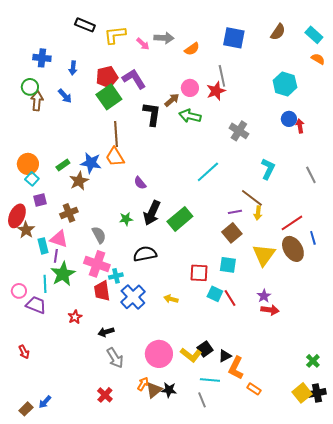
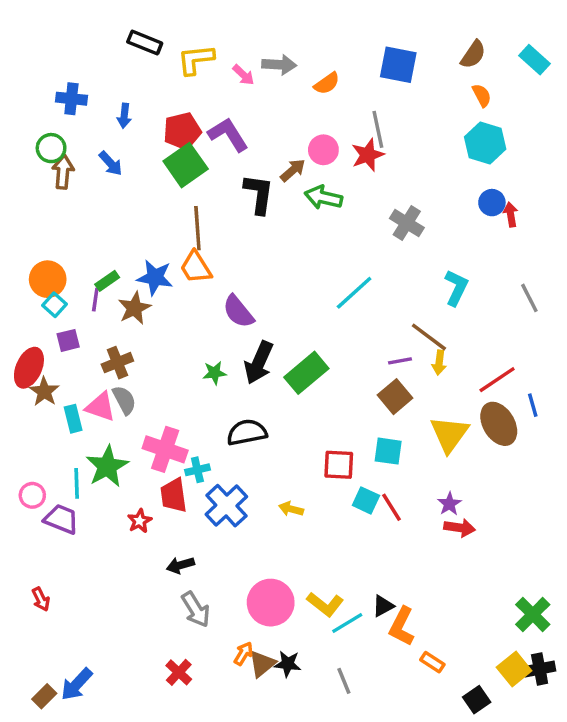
orange semicircle: (318, 59) -> (482, 95), moved, turned 32
purple semicircle: (140, 183) -> (238, 312), size x1.5
gray semicircle: (99, 235) -> (124, 400), moved
purple line: (56, 256) -> (95, 300), moved
red star: (75, 317) -> (140, 521), moved
black square: (205, 349) -> (477, 700), moved
green cross: (313, 361) -> (533, 614), size x1.5
cyan line: (210, 380) -> (347, 623), moved, turned -36
blue arrow: (45, 402) -> (77, 684), size x1.5

